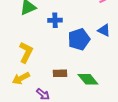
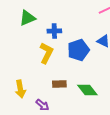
yellow L-shape: (26, 52) -> (46, 53), moved
yellow arrow: (21, 78) -> (20, 89), turned -72

